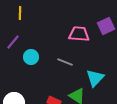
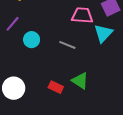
cyan triangle: (95, 78) -> (103, 33), moved

